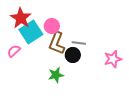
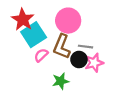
pink circle: (52, 26) -> (68, 21), moved, size x1.5
pink semicircle: (14, 51) -> (41, 55), moved
pink star: (113, 59) -> (94, 63), moved

